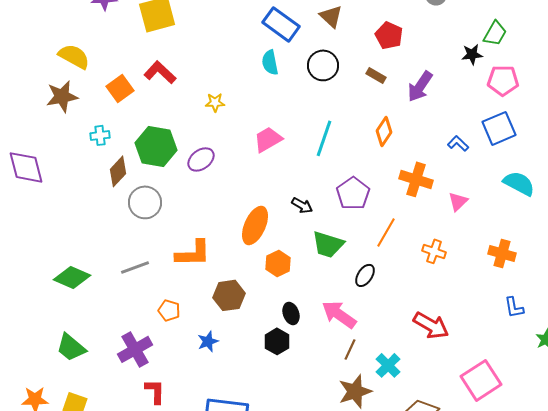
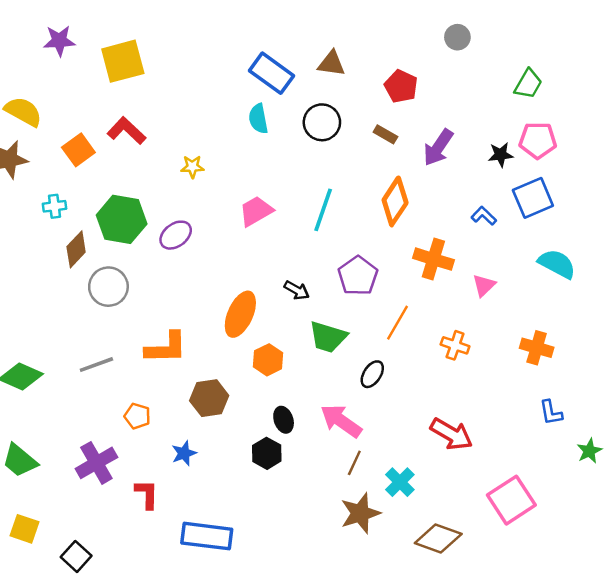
brown triangle: (331, 16) -> (332, 64), turned -35
black star: (472, 54) -> (501, 155), moved
orange diamond: (384, 131) -> (395, 201), size x1.4
red L-shape: (155, 391) -> (147, 494), moved

